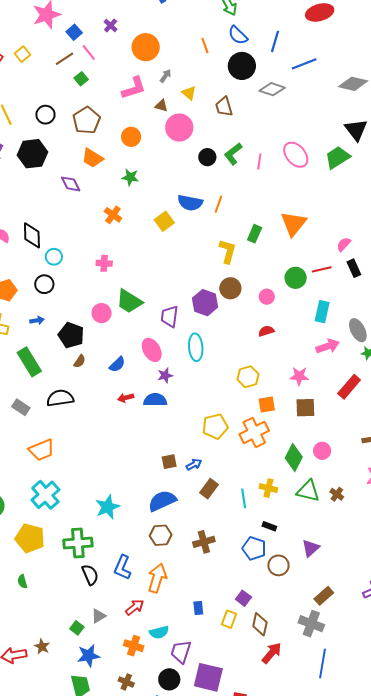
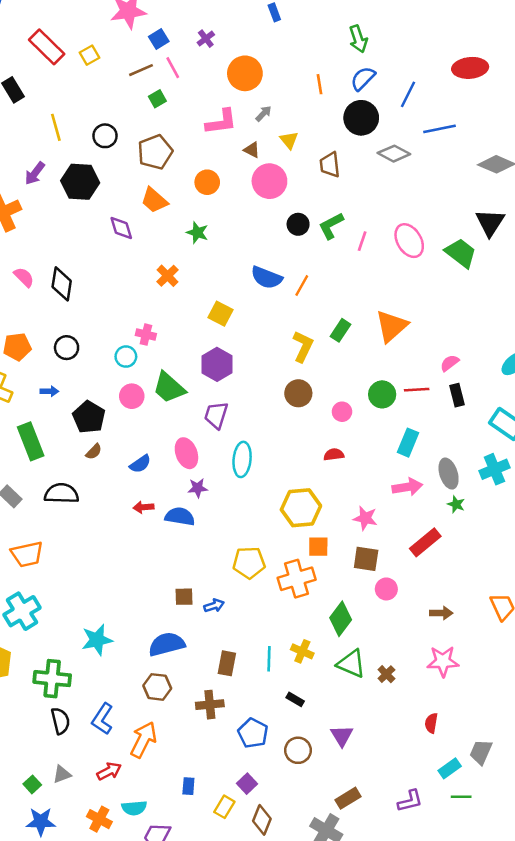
blue semicircle: (238, 35) -> (363, 78), turned 80
green trapezoid: (337, 157) -> (461, 253), turned 60
yellow square: (164, 221) -> (220, 314), moved, turned -36
cyan circle: (54, 257) -> (126, 357), moved
purple hexagon: (205, 303) -> (217, 364), moved
yellow hexagon: (248, 377) -> (301, 508), size x1.4
pink circle: (322, 451) -> (386, 589), moved
brown rectangle: (209, 489) -> (227, 663), moved, turned -36
blue pentagon: (254, 548) -> (253, 733), moved
purple triangle: (311, 548) -> (342, 736), turned -30

